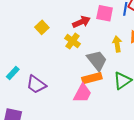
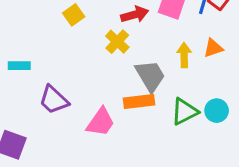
cyan rectangle: (13, 73) -> (19, 66), moved, turned 40
pink trapezoid: (83, 93) -> (101, 122), moved

